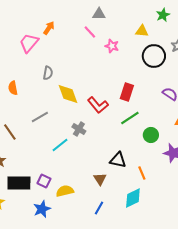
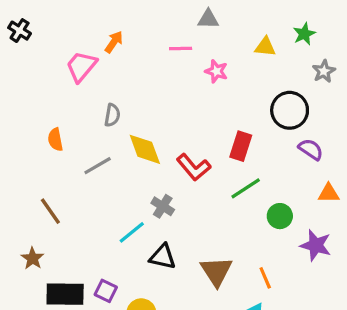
gray triangle: (99, 14) -> (208, 19), moved
green star: (163, 15) -> (304, 34), moved
pink line: (90, 32) -> (181, 48), turned -48
black circle: (154, 56) -> (290, 110), moved
gray line: (40, 117) -> (98, 166), moved
black triangle: (118, 160) -> (163, 257), moved
brown triangle: (100, 179) -> (216, 271), moved, size x1.5

